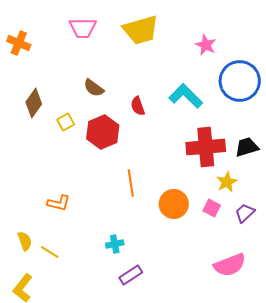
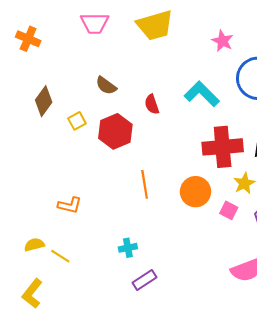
orange circle: (174, 204) -> (196, 192), moved
yellow semicircle: (25, 241) -> (34, 245), turned -84

